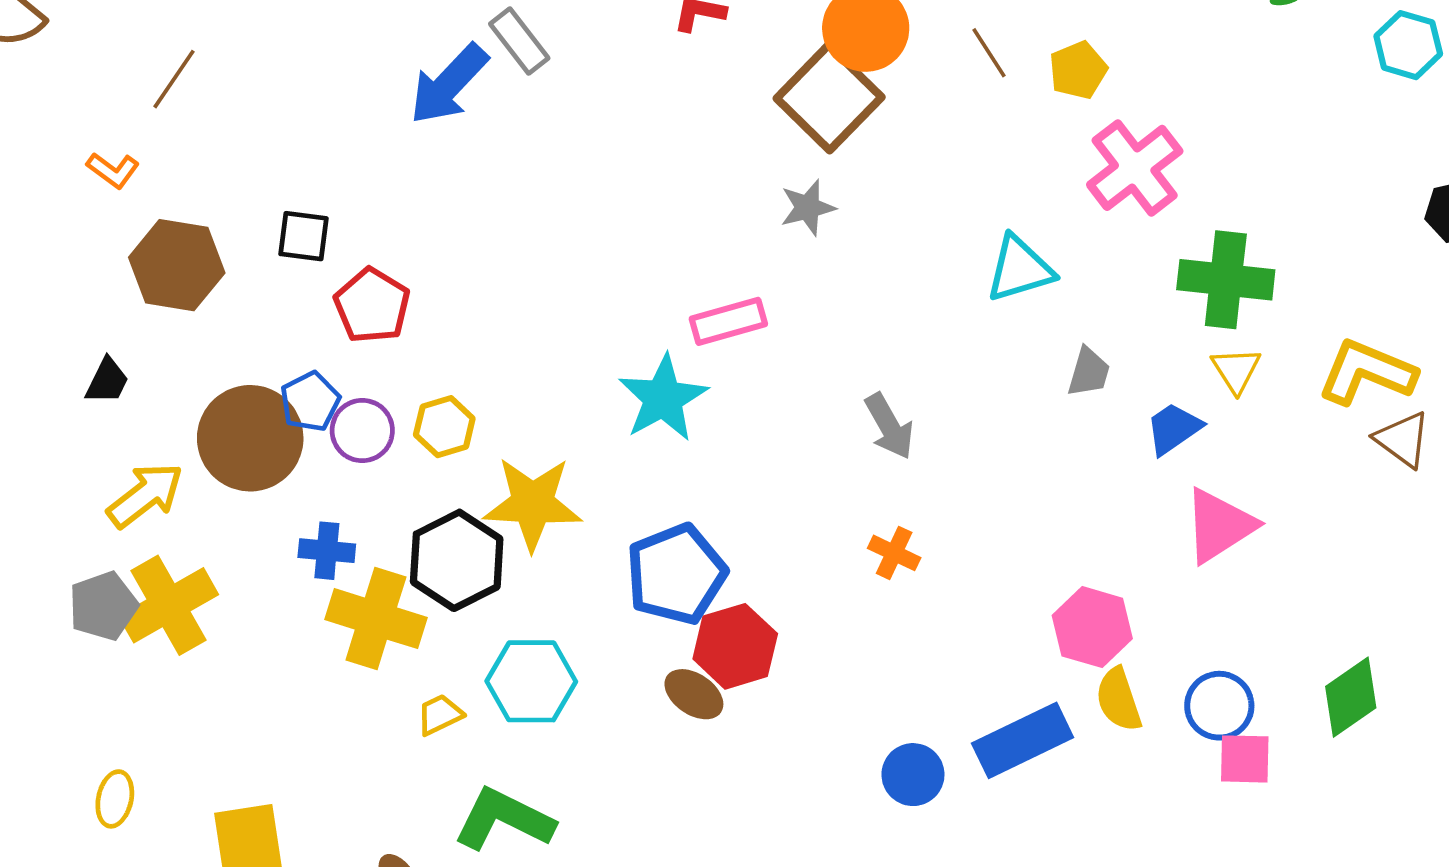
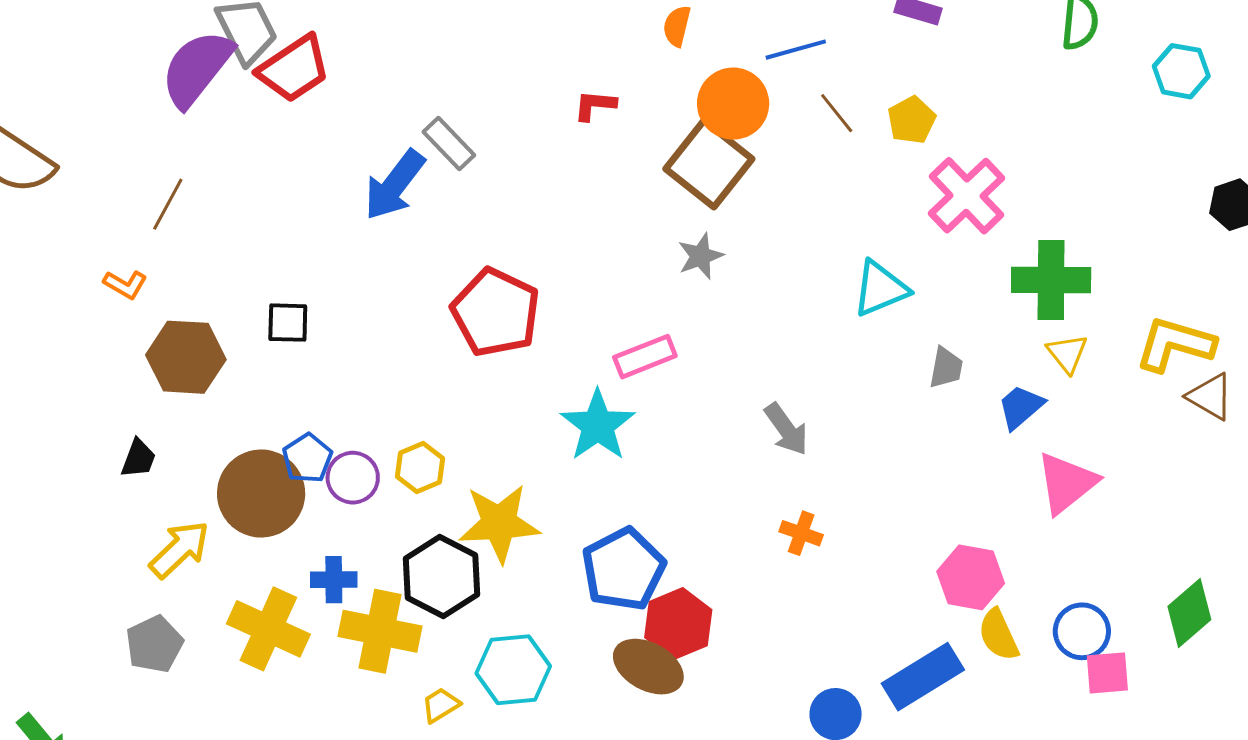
red pentagon: (372, 306) -> (496, 312), moved, size x1.4
yellow cross: (169, 605) -> (268, 629), moved, turned -30
brown ellipse: (694, 694) -> (648, 667), size x1.4

